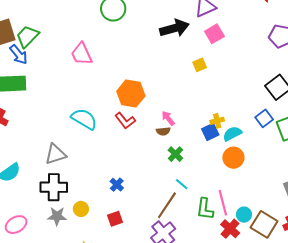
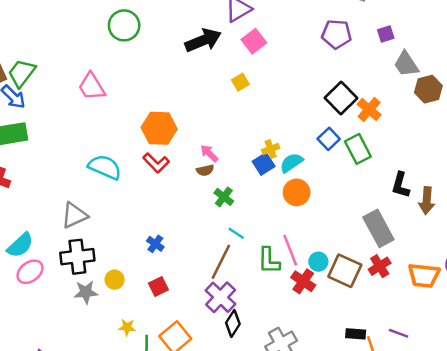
pink ellipse: (16, 225) -> (30, 272), moved

